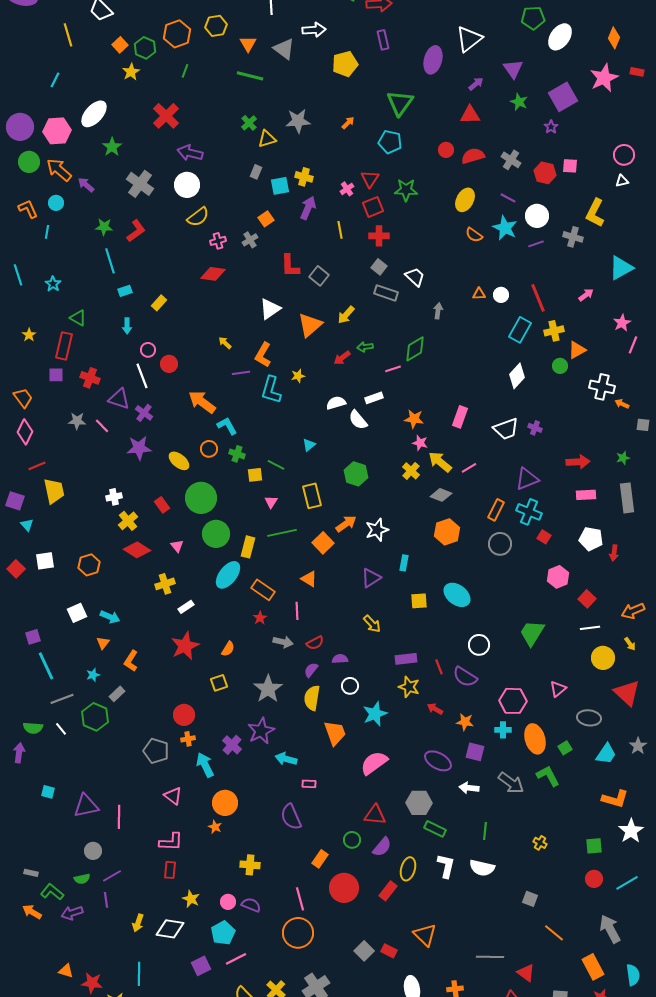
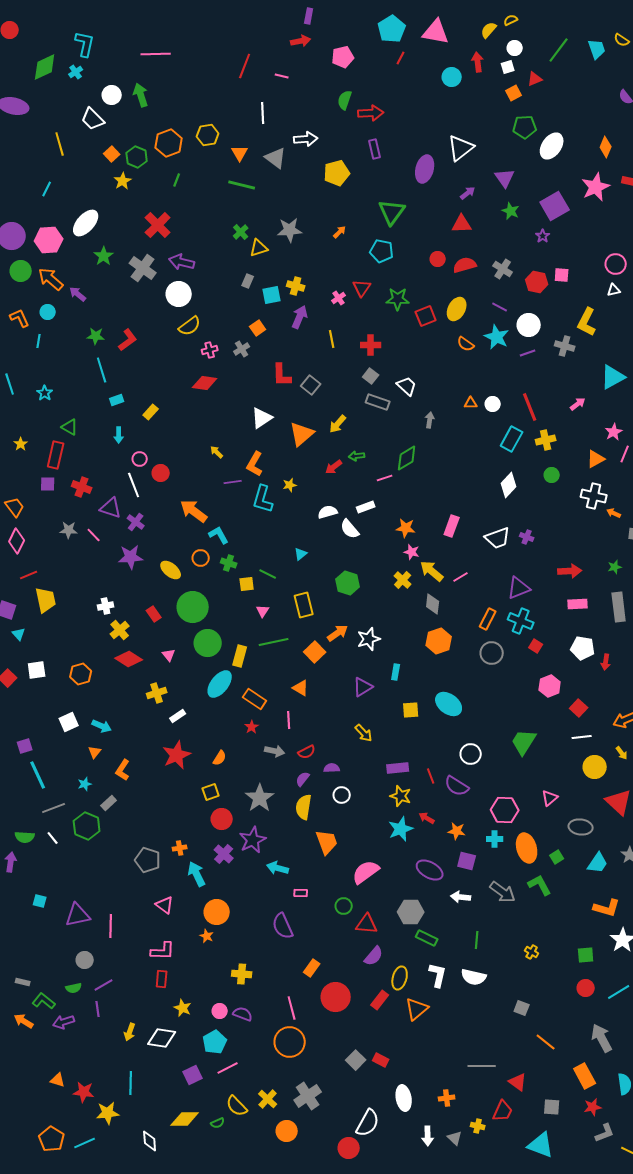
gray cross: (140, 184) -> (143, 268), moved
red square: (373, 207) -> (426, 316), moved
orange triangle: (577, 350) -> (596, 459), moved
gray diamond: (441, 495) -> (433, 604), turned 75
cyan star: (375, 714) -> (401, 829), moved
red circle: (184, 715) -> (222, 819), moved
green circle: (352, 840) -> (344, 906), moved
orange triangle: (425, 935) -> (417, 1009), moved, turned 35

